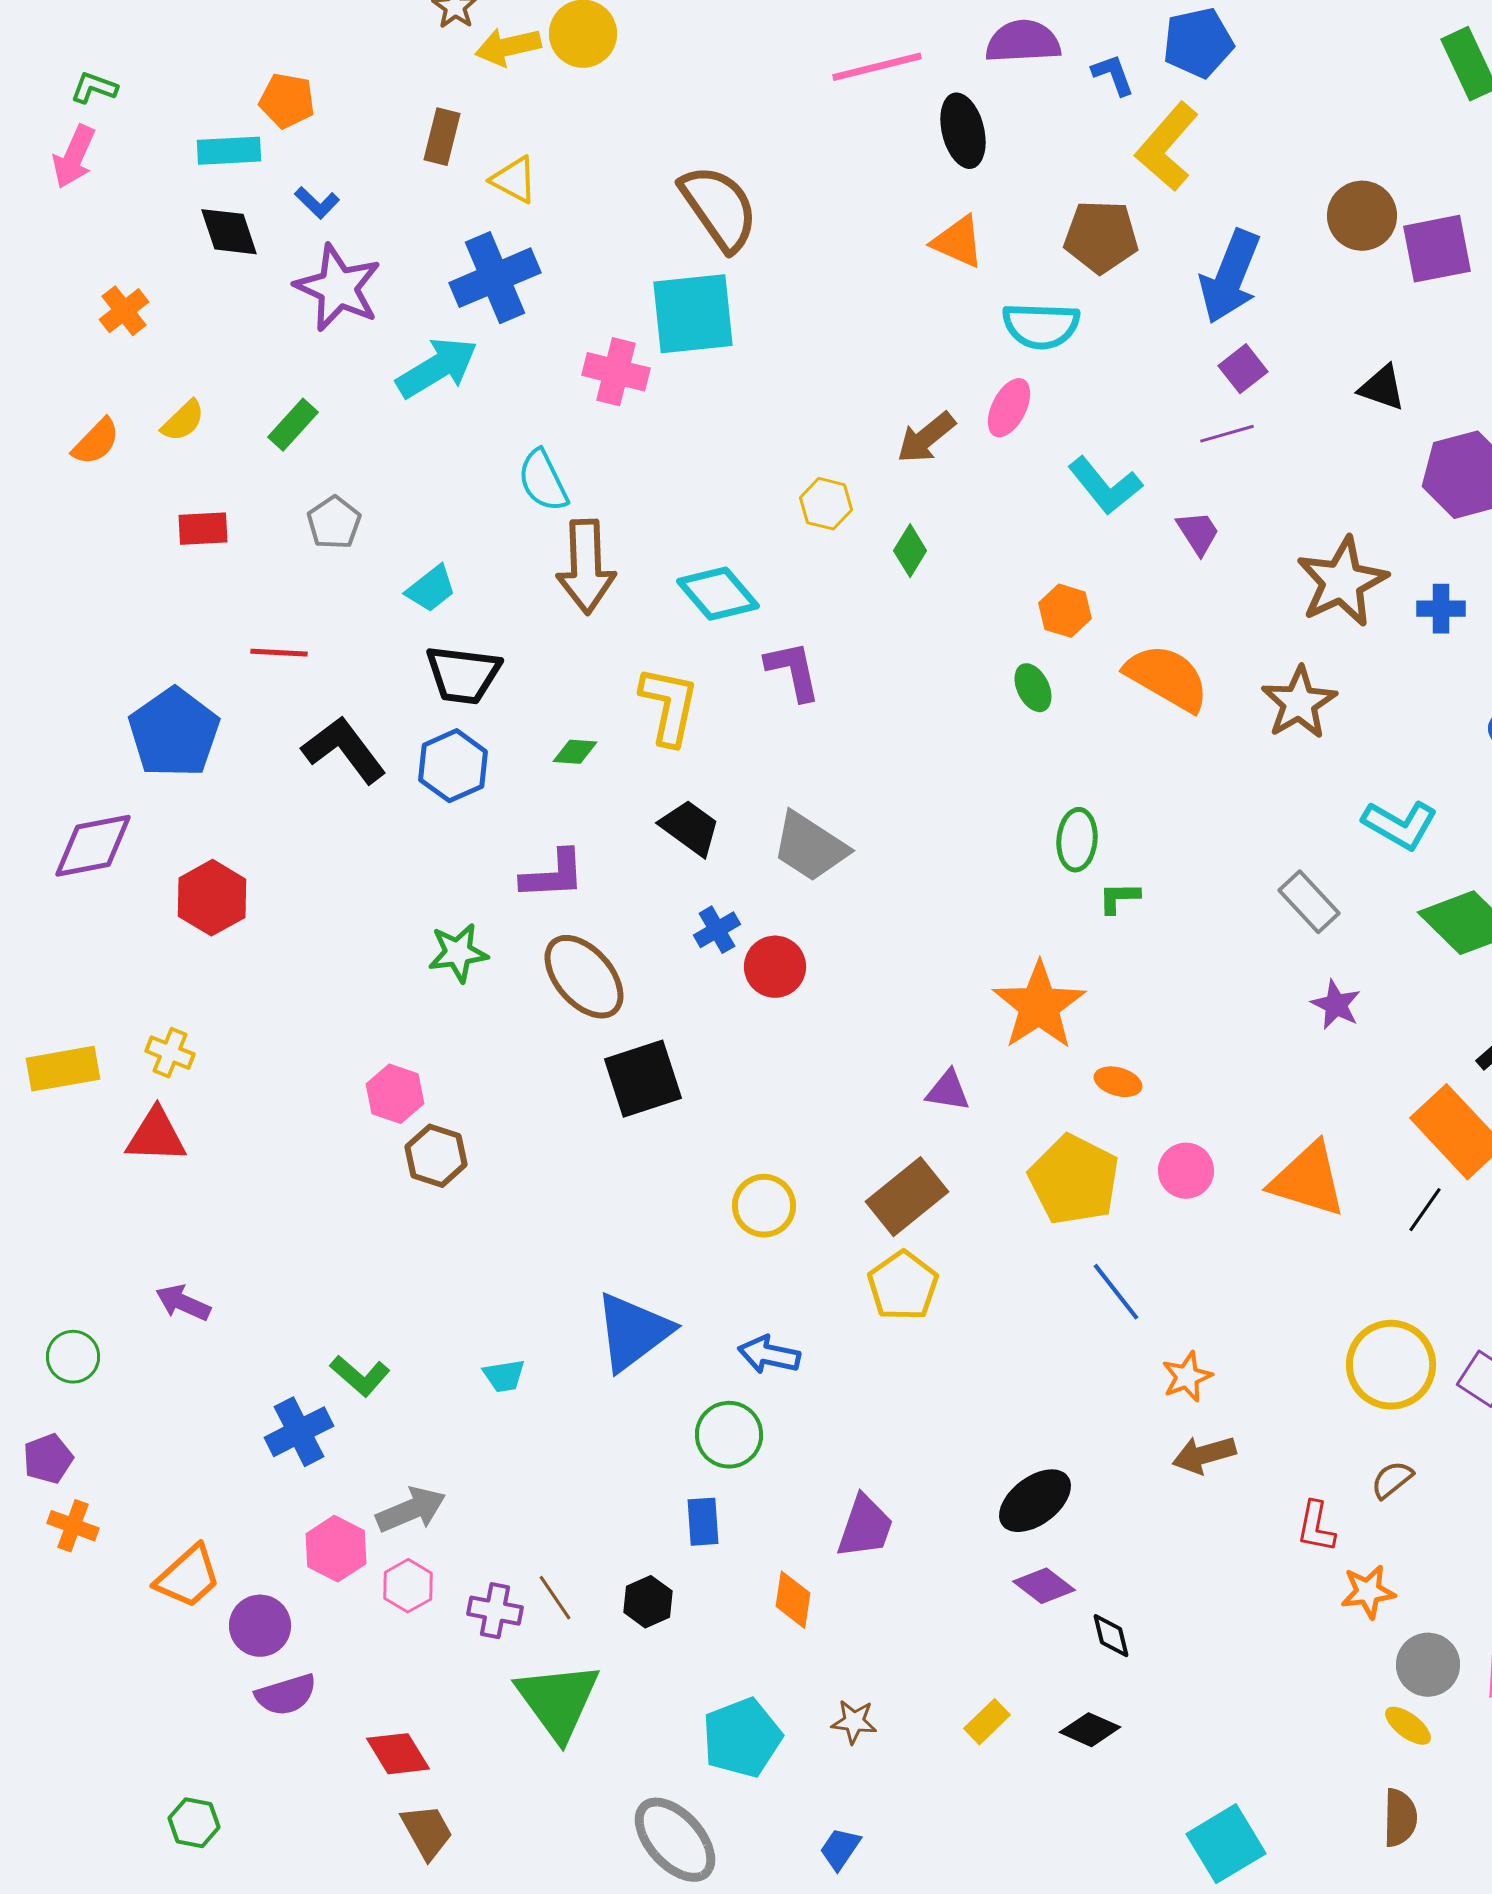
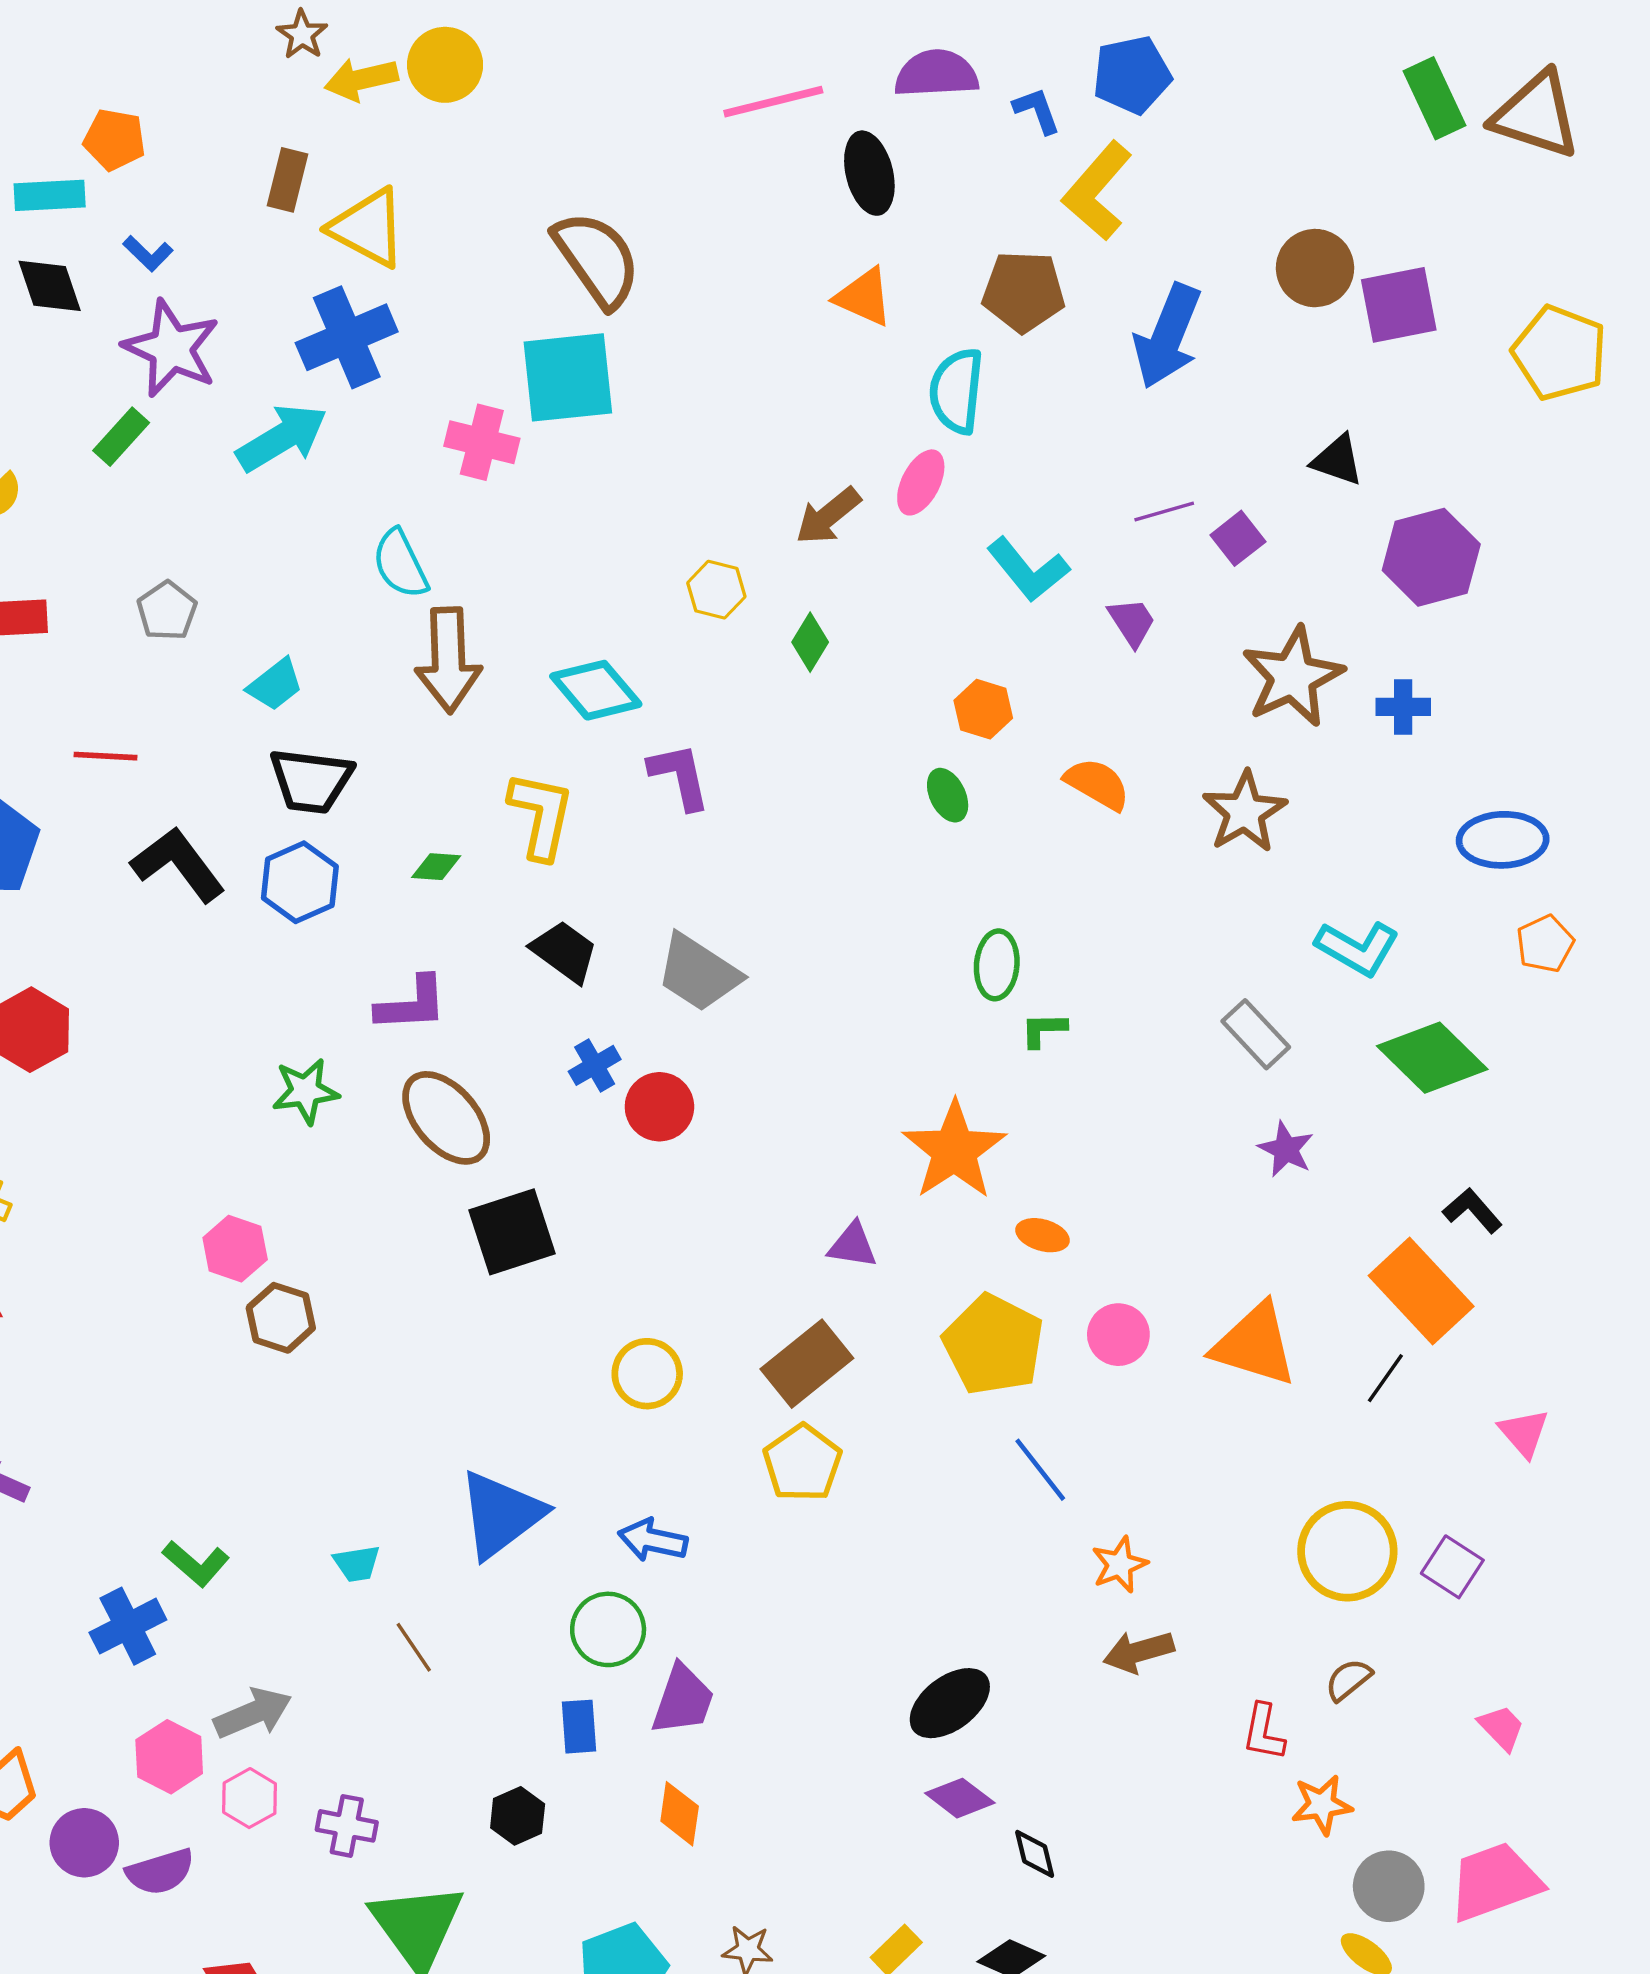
yellow triangle: (514, 180) -> (368, 228), size x1.5
cyan semicircle: (1041, 326) -> (957, 391), turned 94
purple square: (1243, 369) -> (1238, 538), moved
green rectangle: (293, 425) -> (121, 437), moved
orange semicircle: (1167, 678) -> (1097, 784), size x0.7
purple trapezoid: (865, 1527) -> (683, 1700), moved
brown line: (555, 1598) -> (414, 1647), moved
purple semicircle: (286, 1695) -> (160, 1872), moved

